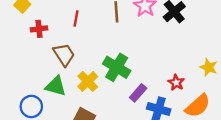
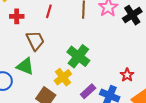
yellow cross: (88, 82) -> (63, 77), moved
purple rectangle: (138, 93) -> (88, 91), moved

